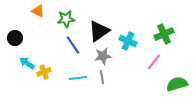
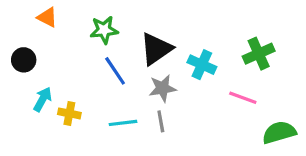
orange triangle: (38, 11) -> (47, 17), moved
pink line: (154, 62) -> (243, 98), turned 72
cyan arrow: (27, 63) -> (43, 99), turned 84
yellow cross: (44, 72) -> (69, 113), turned 32

